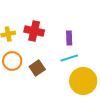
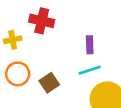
red cross: (34, 31) -> (42, 21), moved

